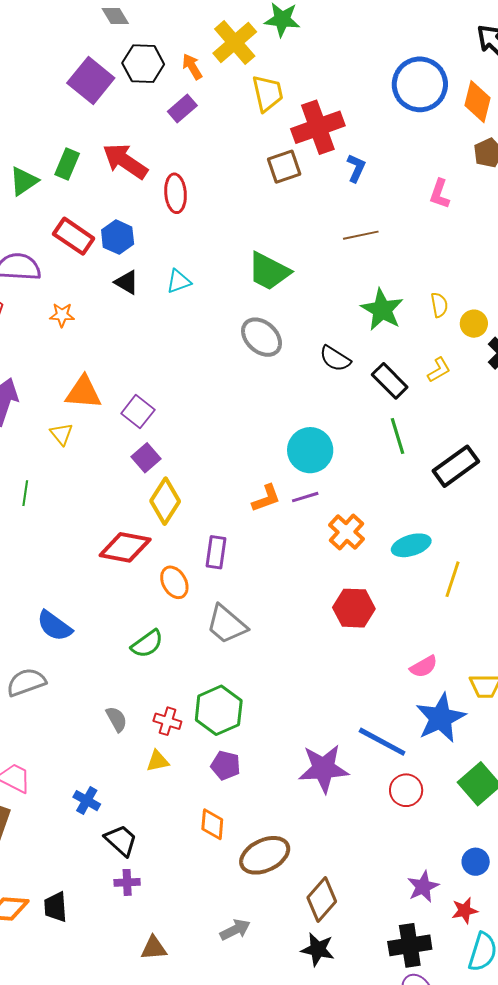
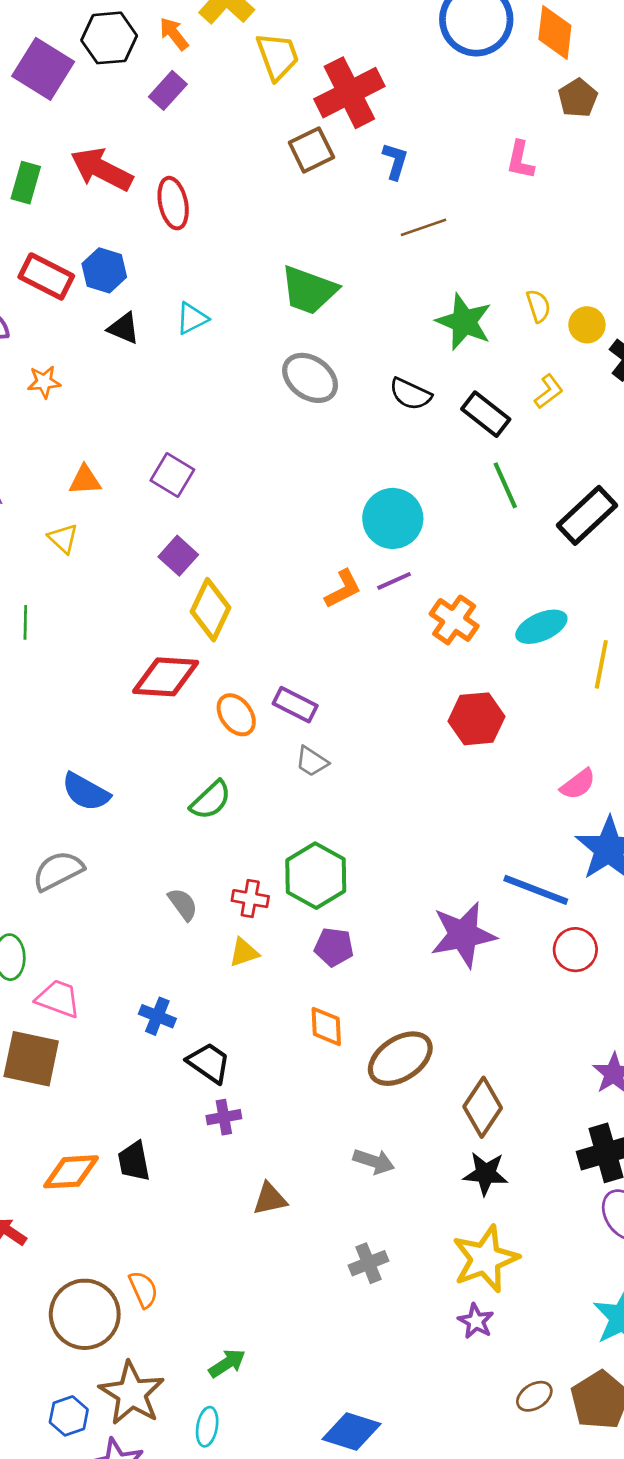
blue L-shape: (356, 168) -> (395, 161), moved
orange triangle: (83, 392) -> (85, 480), size x0.7
purple square: (138, 412) -> (172, 475), moved
purple rectangle: (216, 552) -> (295, 705), moved, turned -64
gray trapezoid: (227, 624) -> (312, 761), size x0.6
gray arrow: (235, 930) -> (374, 1161), turned 52

